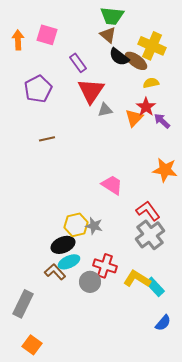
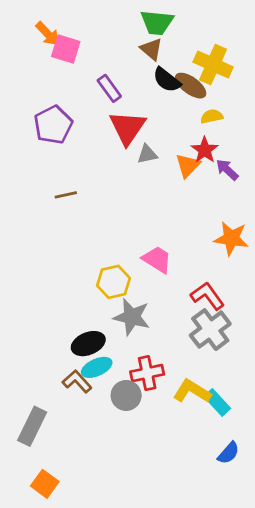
orange arrow: (18, 40) -> (48, 34), moved, turned 138
yellow hexagon: (76, 225) -> (113, 282), moved
gray star: (94, 226) -> (132, 317), size x1.5
red cross: (105, 266) -> (147, 373), turned -30

